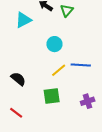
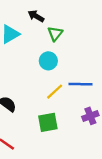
green triangle: (67, 10) -> (55, 34), moved
purple cross: (88, 101) -> (90, 116), moved

